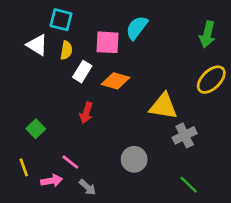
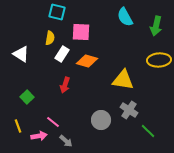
cyan square: (61, 20) -> (57, 12), moved
cyan semicircle: (137, 28) -> (125, 17), moved, turned -66
white triangle: (37, 45) -> (21, 54), moved
yellow ellipse: (211, 80) -> (159, 60), turned 40
gray cross: (185, 135) -> (129, 110), moved, turned -30
green line: (189, 185) -> (148, 131), moved

